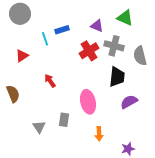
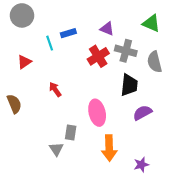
green triangle: (125, 18) -> (151, 23), moved
gray triangle: (39, 127) -> (56, 149), moved
orange arrow: (99, 134) -> (109, 148), size x1.6

